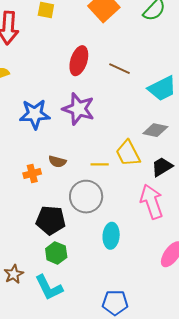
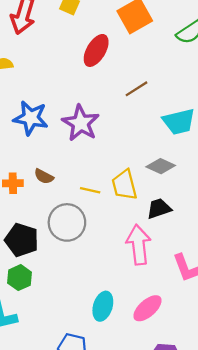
red ellipse: (79, 61) -> (96, 50), moved
brown line: (120, 69) -> (136, 89), turned -70
cyan ellipse: (111, 236) -> (103, 306), moved

